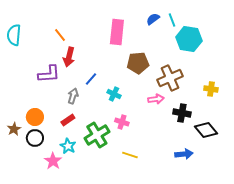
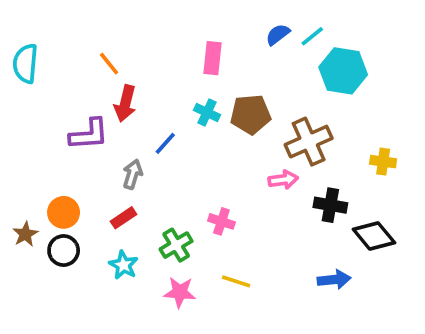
cyan line: (172, 20) -> (312, 36), turned 72
pink rectangle: (117, 32) -> (212, 58), size x0.7
cyan cross: (114, 94) -> (207, 113), moved
green cross: (97, 135) -> (176, 245), size x0.7
pink star: (53, 161) -> (180, 292), moved, turned -30

